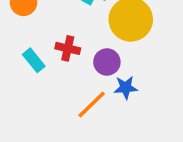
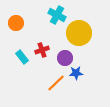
red cross: (68, 48) -> (42, 50), turned -32

